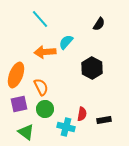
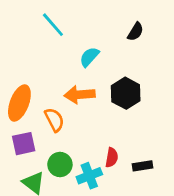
orange arrow: (45, 52) -> (80, 95), moved
green circle: (45, 109) -> (60, 164), moved
cyan cross: (66, 127) -> (89, 176), turned -36

